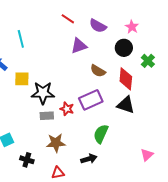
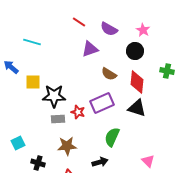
cyan line: (21, 39) -> (32, 42), turned -60
green cross: (148, 61) -> (167, 71), moved, turned -32
pink triangle: (147, 155) -> (148, 161), moved, turned -32

